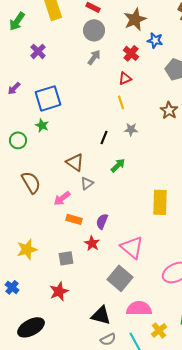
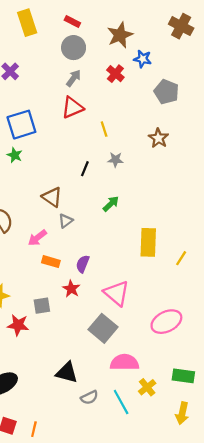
red triangle: (125, 78) -> (72, 108), moved, size x1.5
green arrow: (118, 165) -> (111, 204), moved
red star: (59, 291) -> (18, 325), moved, turned 30
black triangle: (101, 315) -> (67, 373), moved

